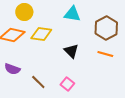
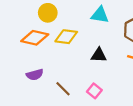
black triangle: (71, 51) -> (99, 55), turned -42
purple semicircle: (12, 69) -> (35, 75), turned -35

